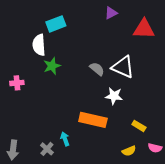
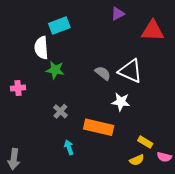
green star: (52, 66) -> (55, 70), turned 30
yellow rectangle: (139, 126) -> (145, 142), moved
gray cross: (47, 149) -> (60, 111), moved

